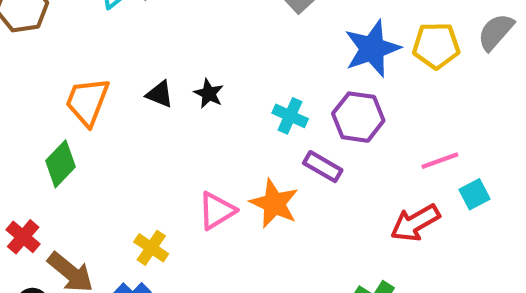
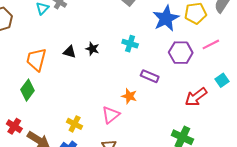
cyan cross: (290, 116) -> (130, 44), moved
purple hexagon: (358, 117) -> (181, 53), moved
pink line: (440, 161) -> (211, 44), moved
orange star: (274, 203) -> (129, 96), size x0.7
pink triangle: (217, 211) -> (111, 115), moved

